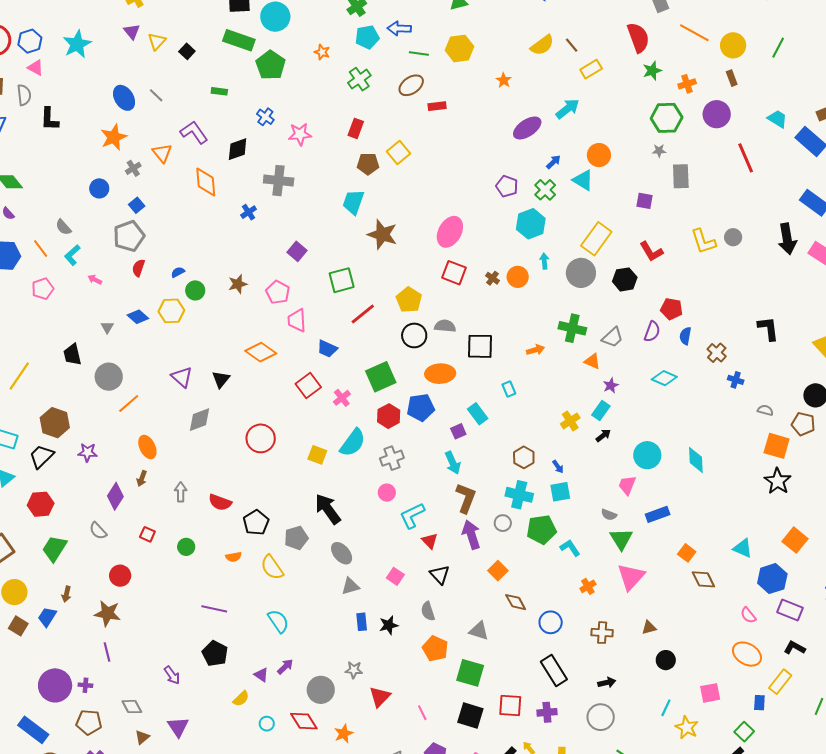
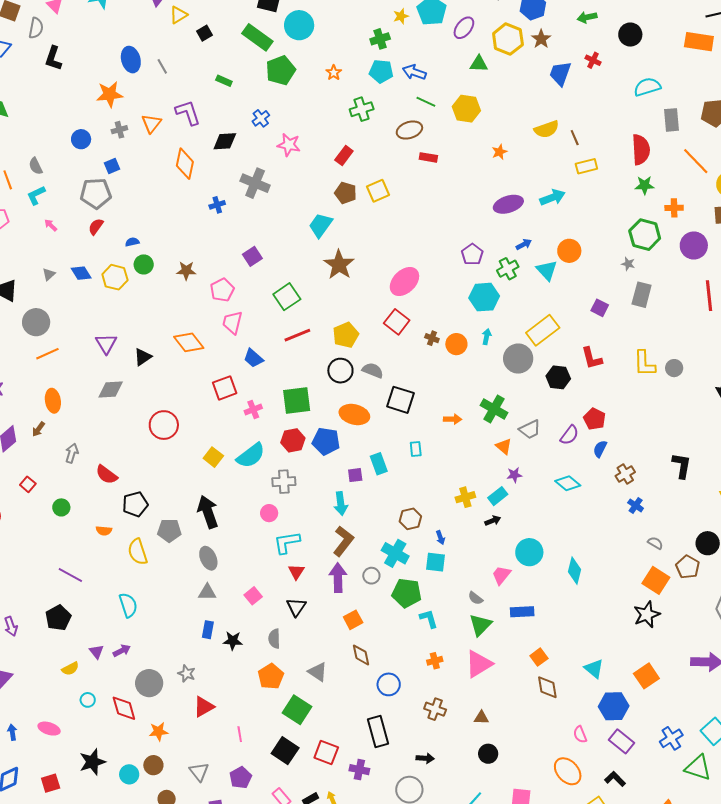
brown cross: (493, 278) -> (432, 338), turned -32
green square: (342, 280) -> (287, 297), turned -36

